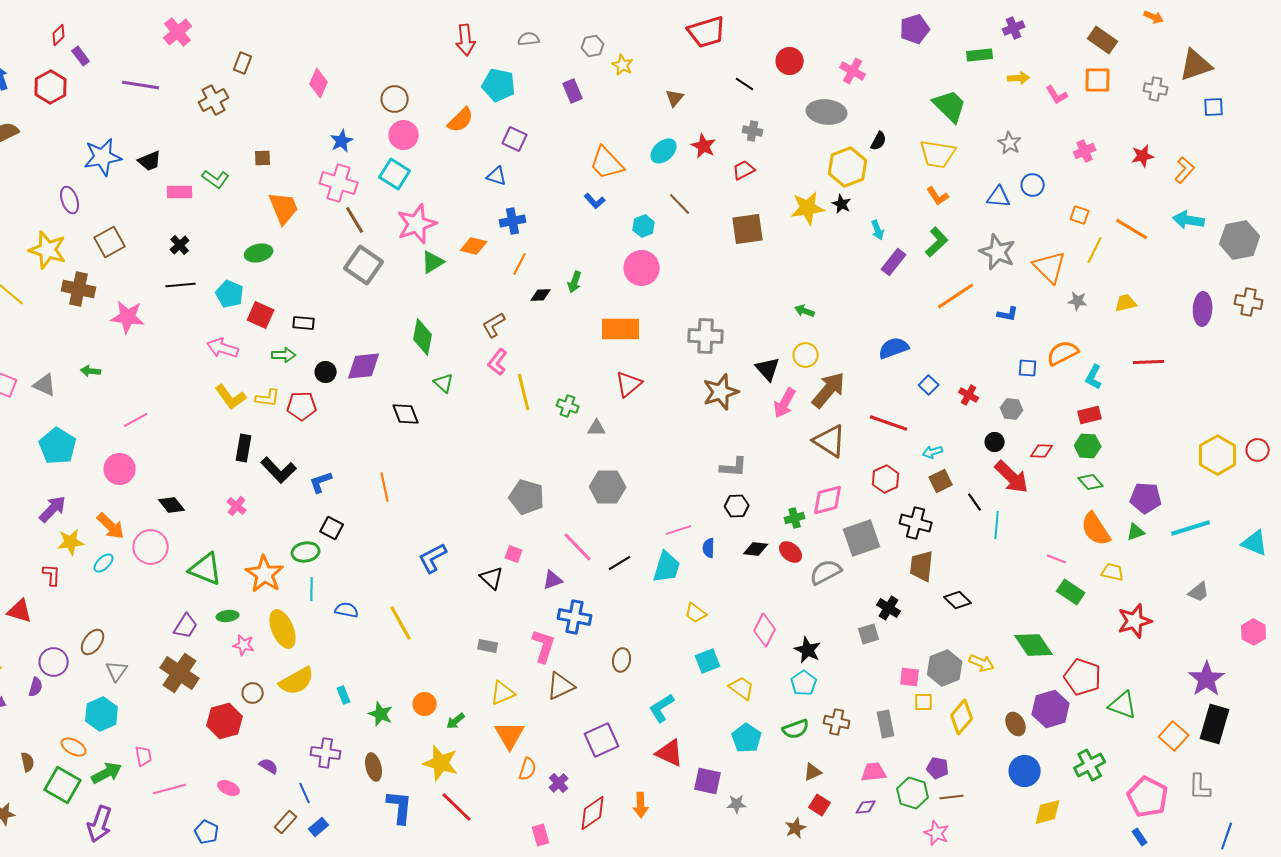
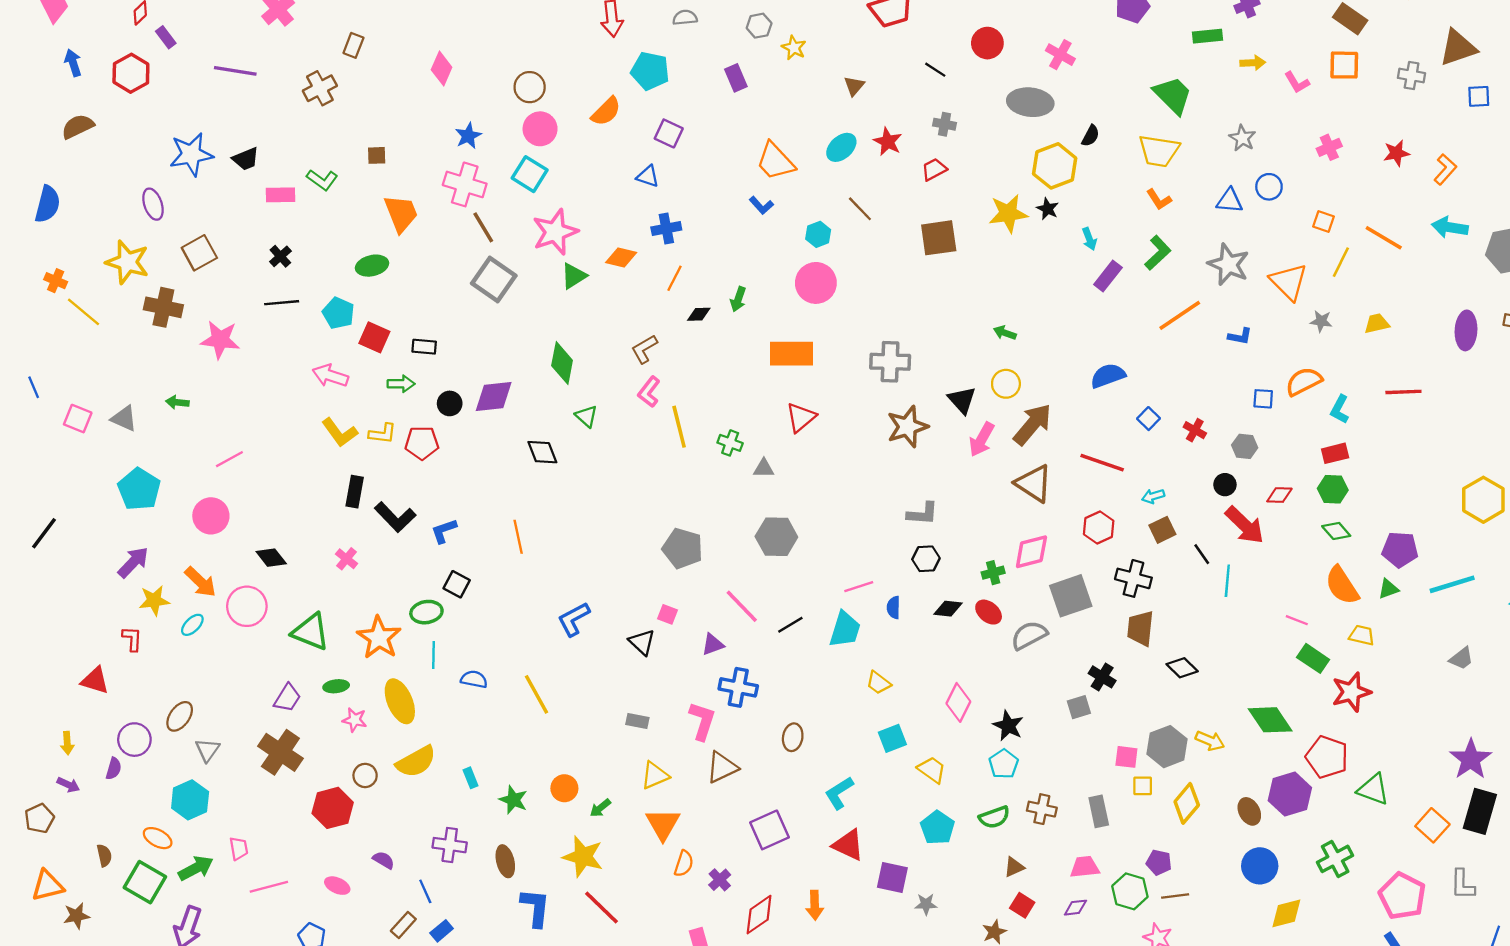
red star: (1135, 621) -> (1351, 692), moved

